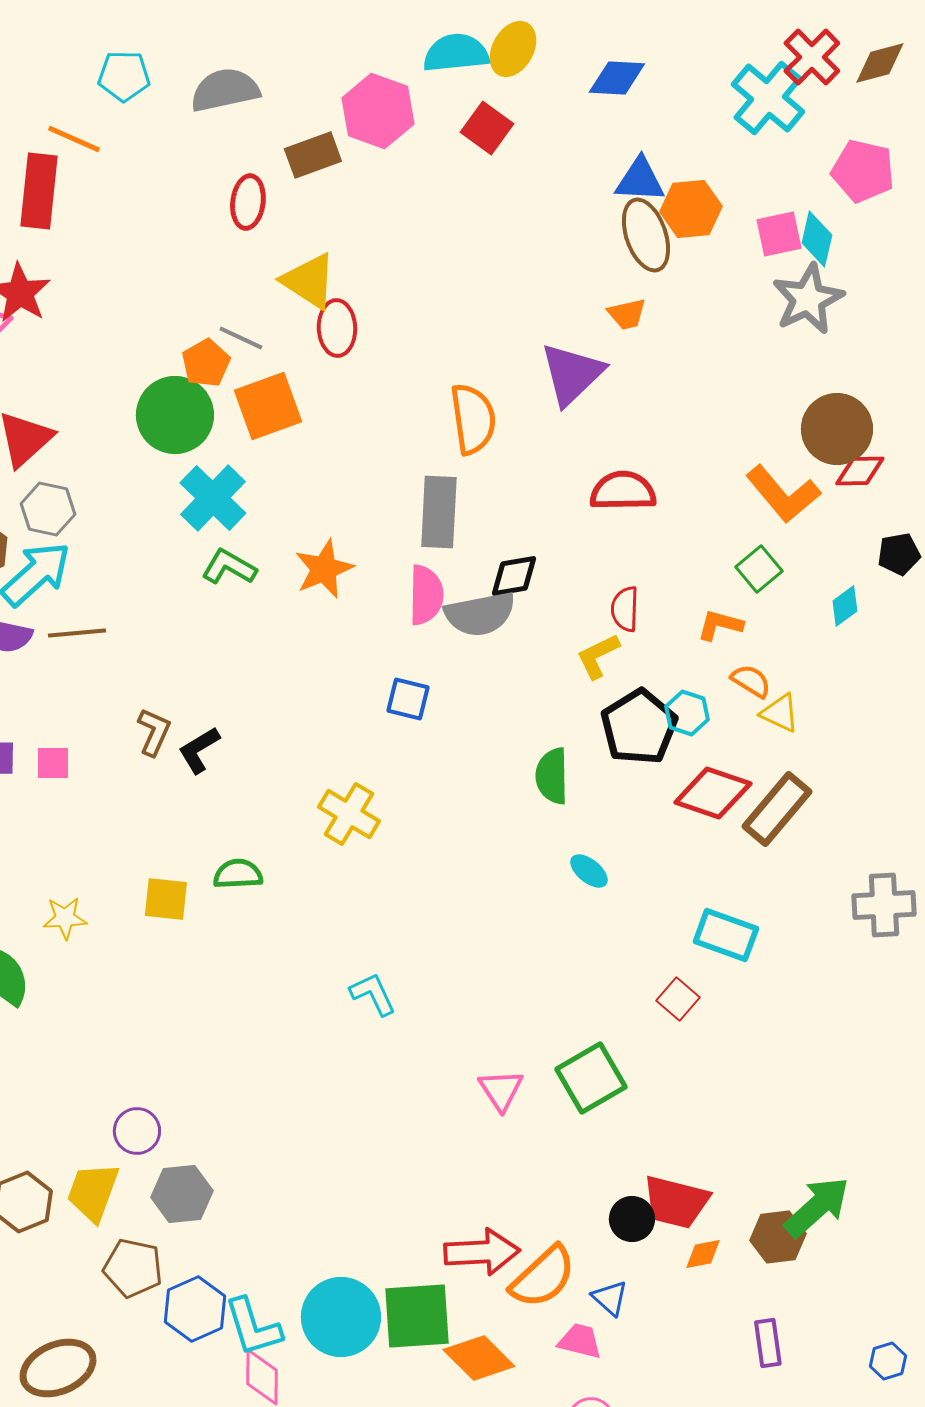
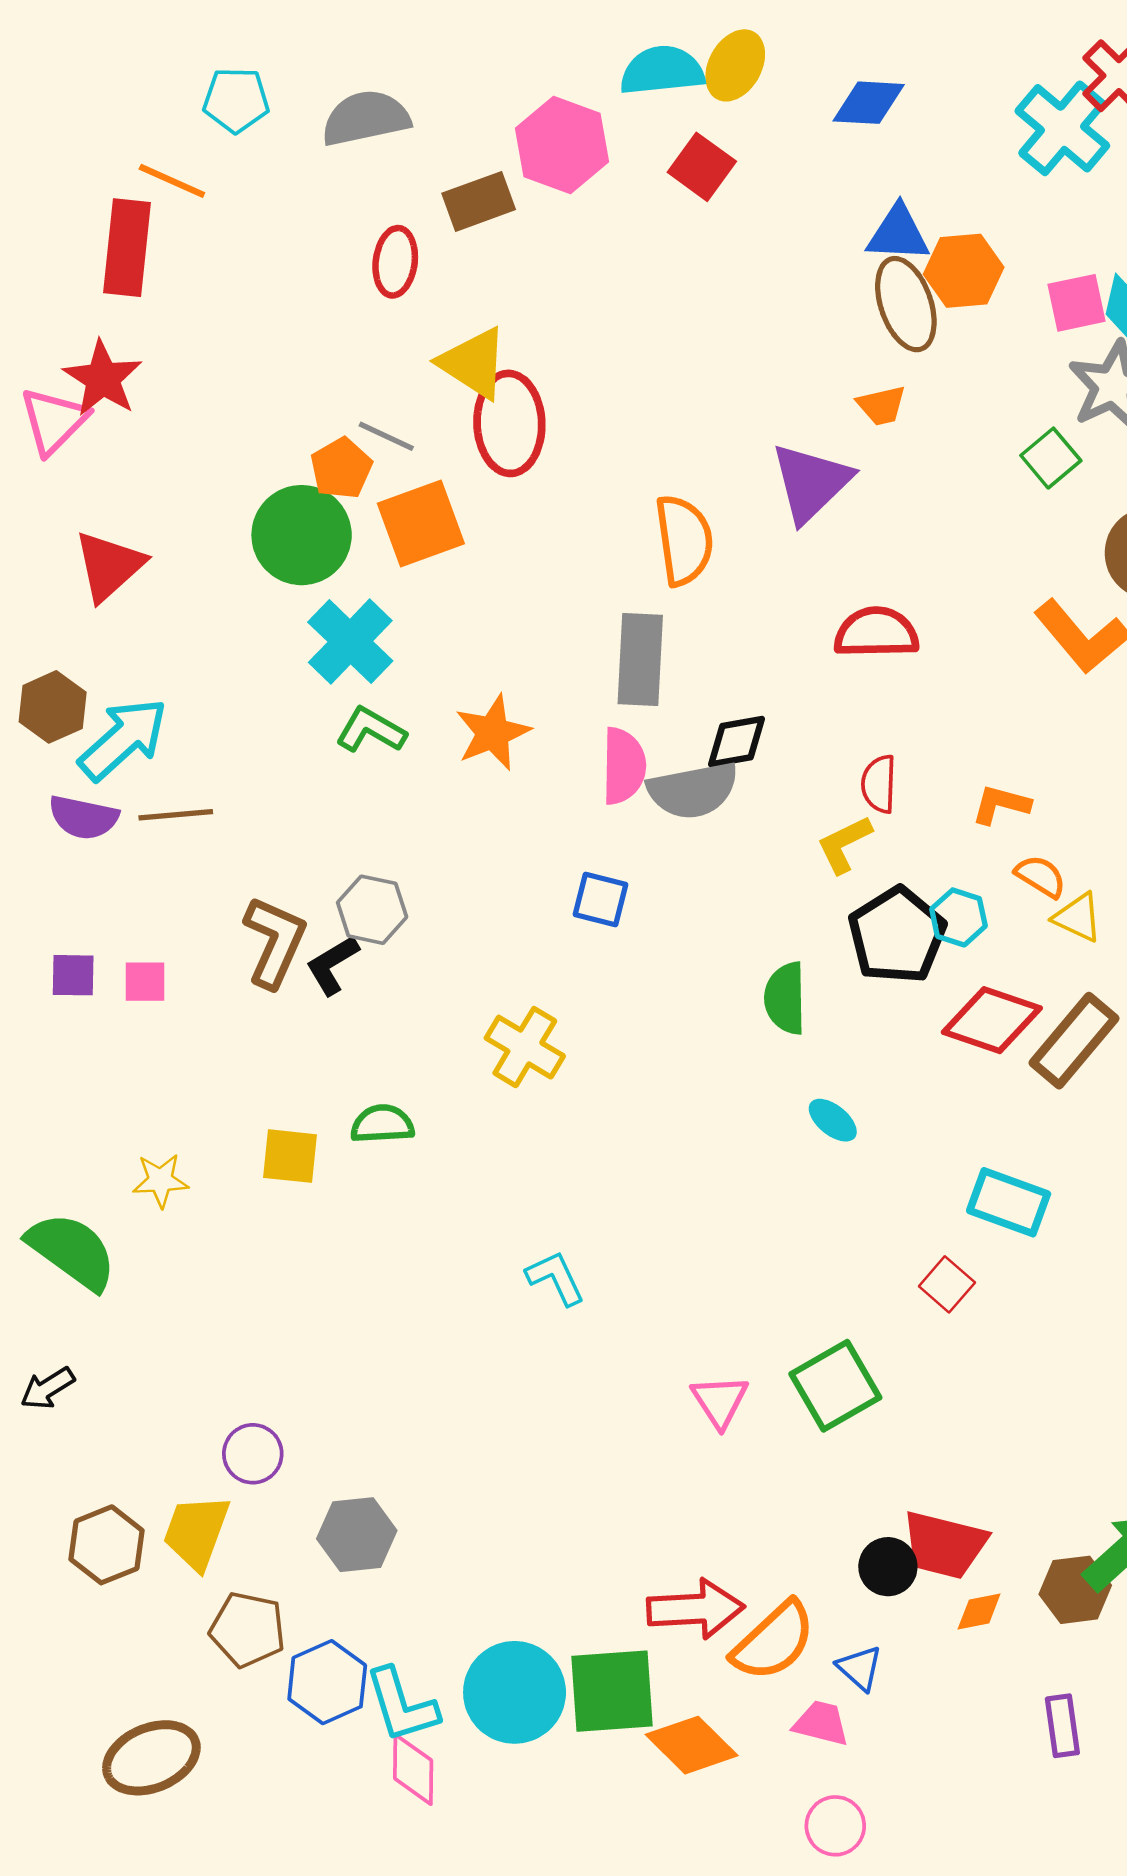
red ellipse: (337, 328) -> (509, 423), size x1.4
gray hexagon: (48, 509) -> (372, 910), moved
green square: (759, 569) -> (1051, 458), moved
brown L-shape: (154, 732) -> (275, 942), size x1.5
gray hexagon: (182, 1194) -> (357, 1535), moved

